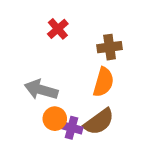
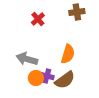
brown cross: (110, 47) -> (77, 12), moved
purple cross: (72, 128) -> (47, 76), moved

